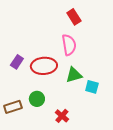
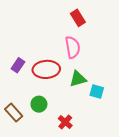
brown rectangle: (13, 107) -> (14, 113), turned 66

